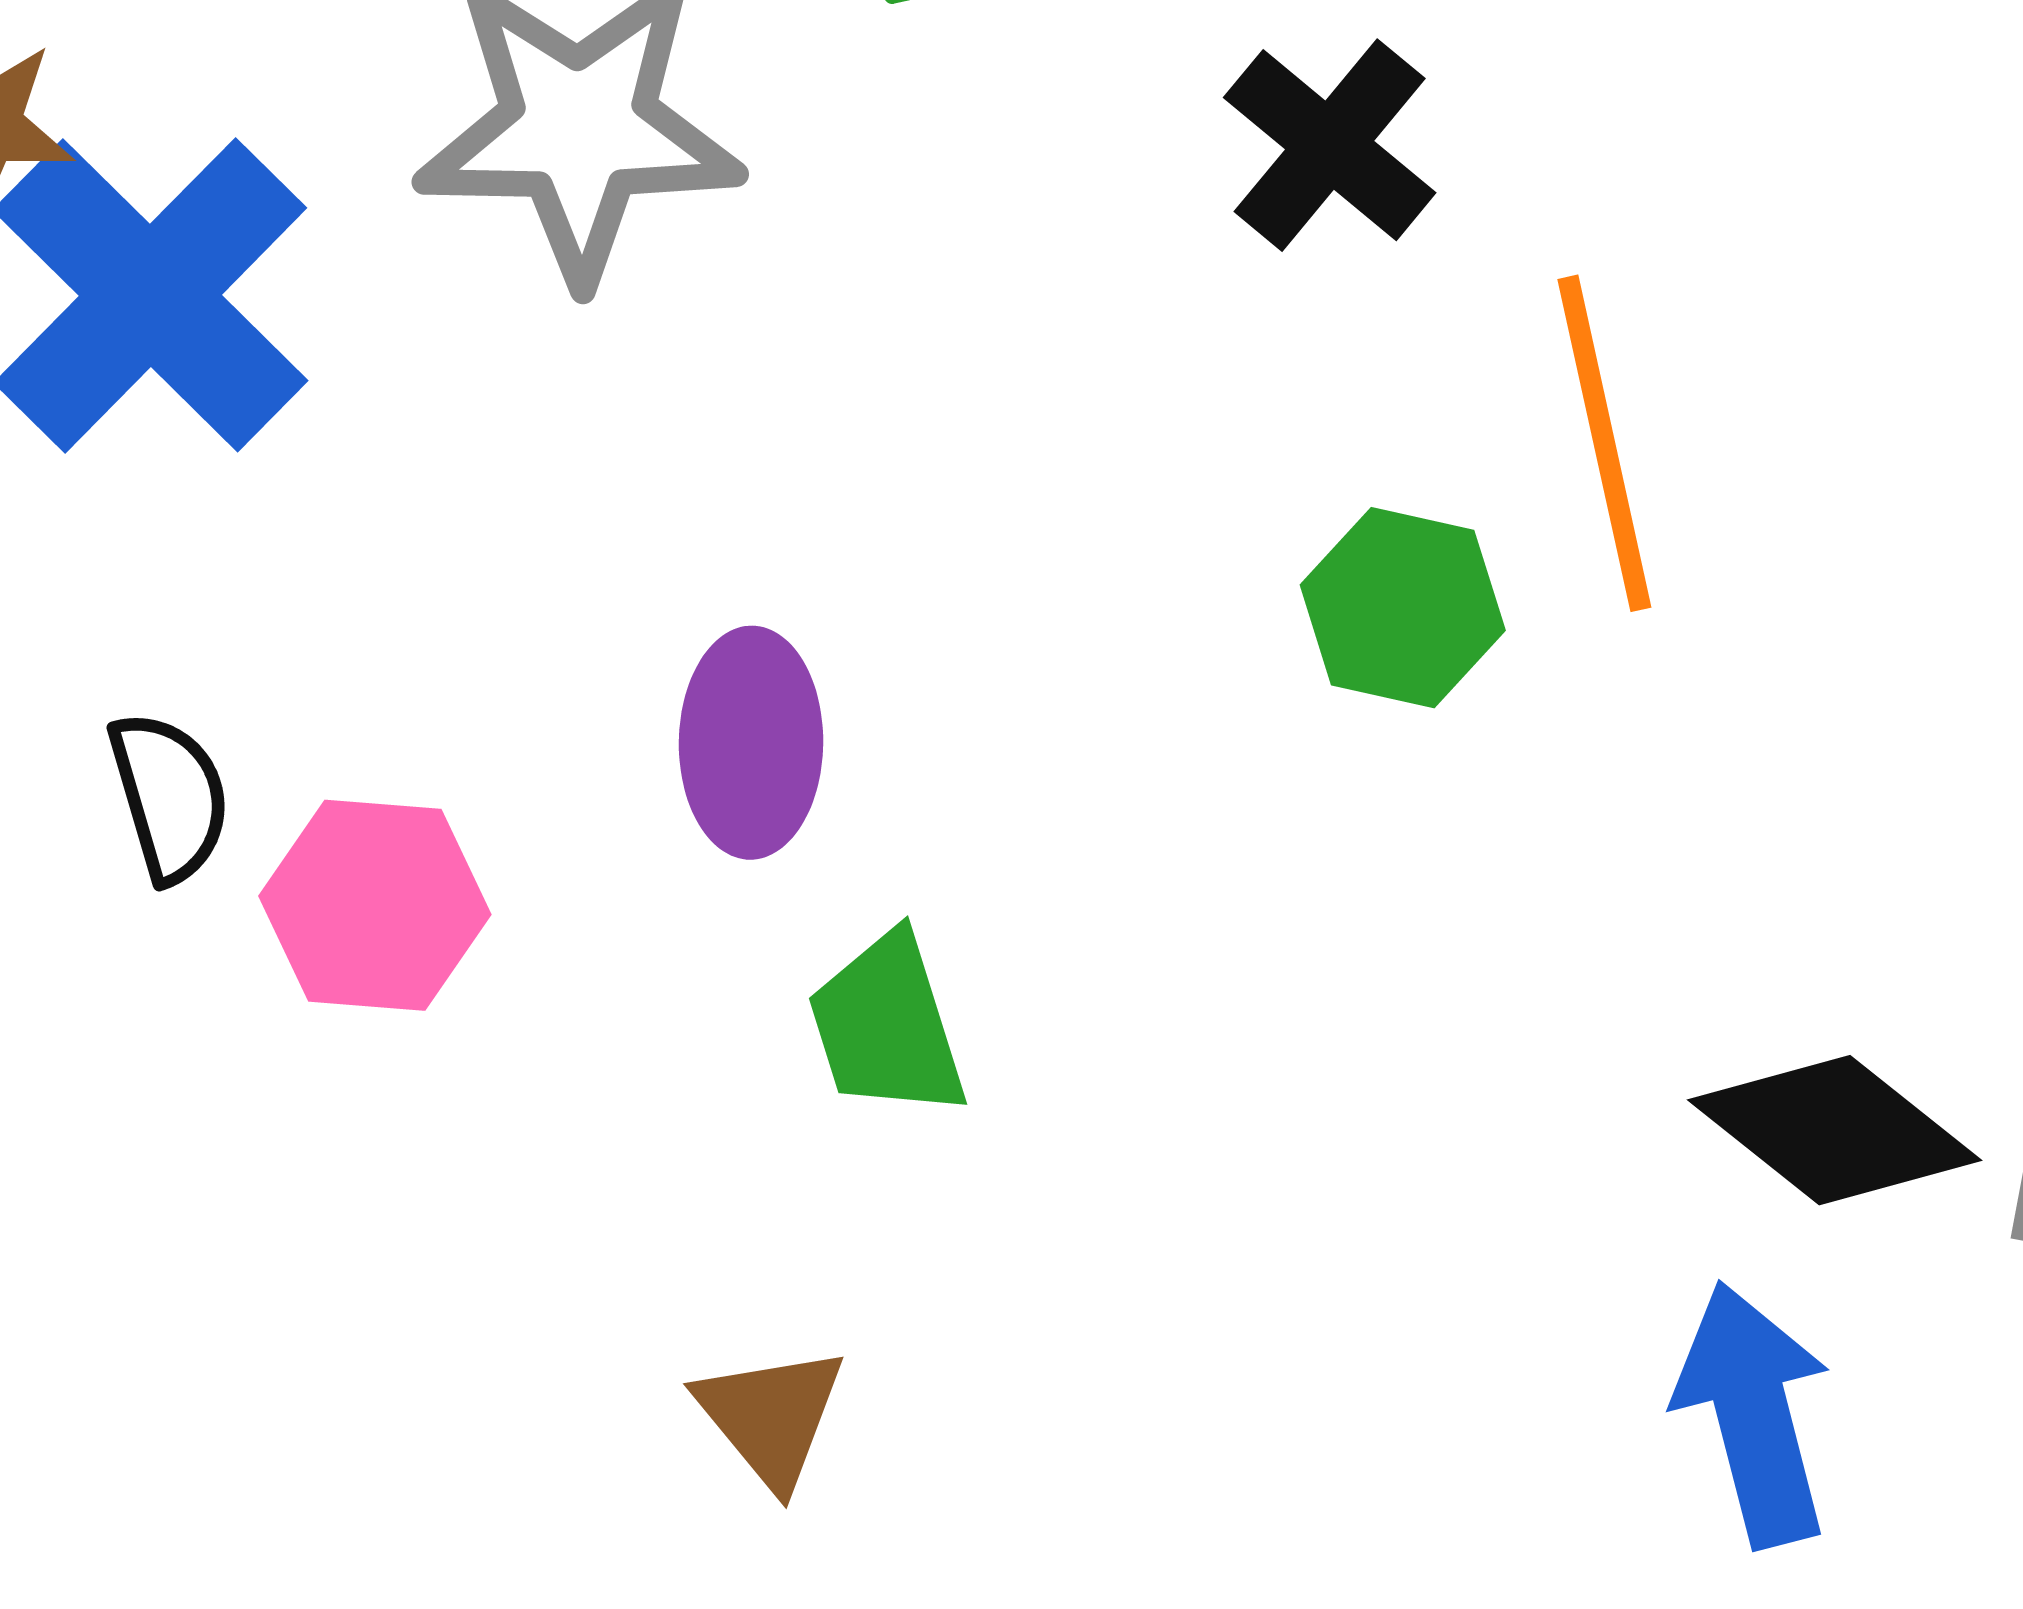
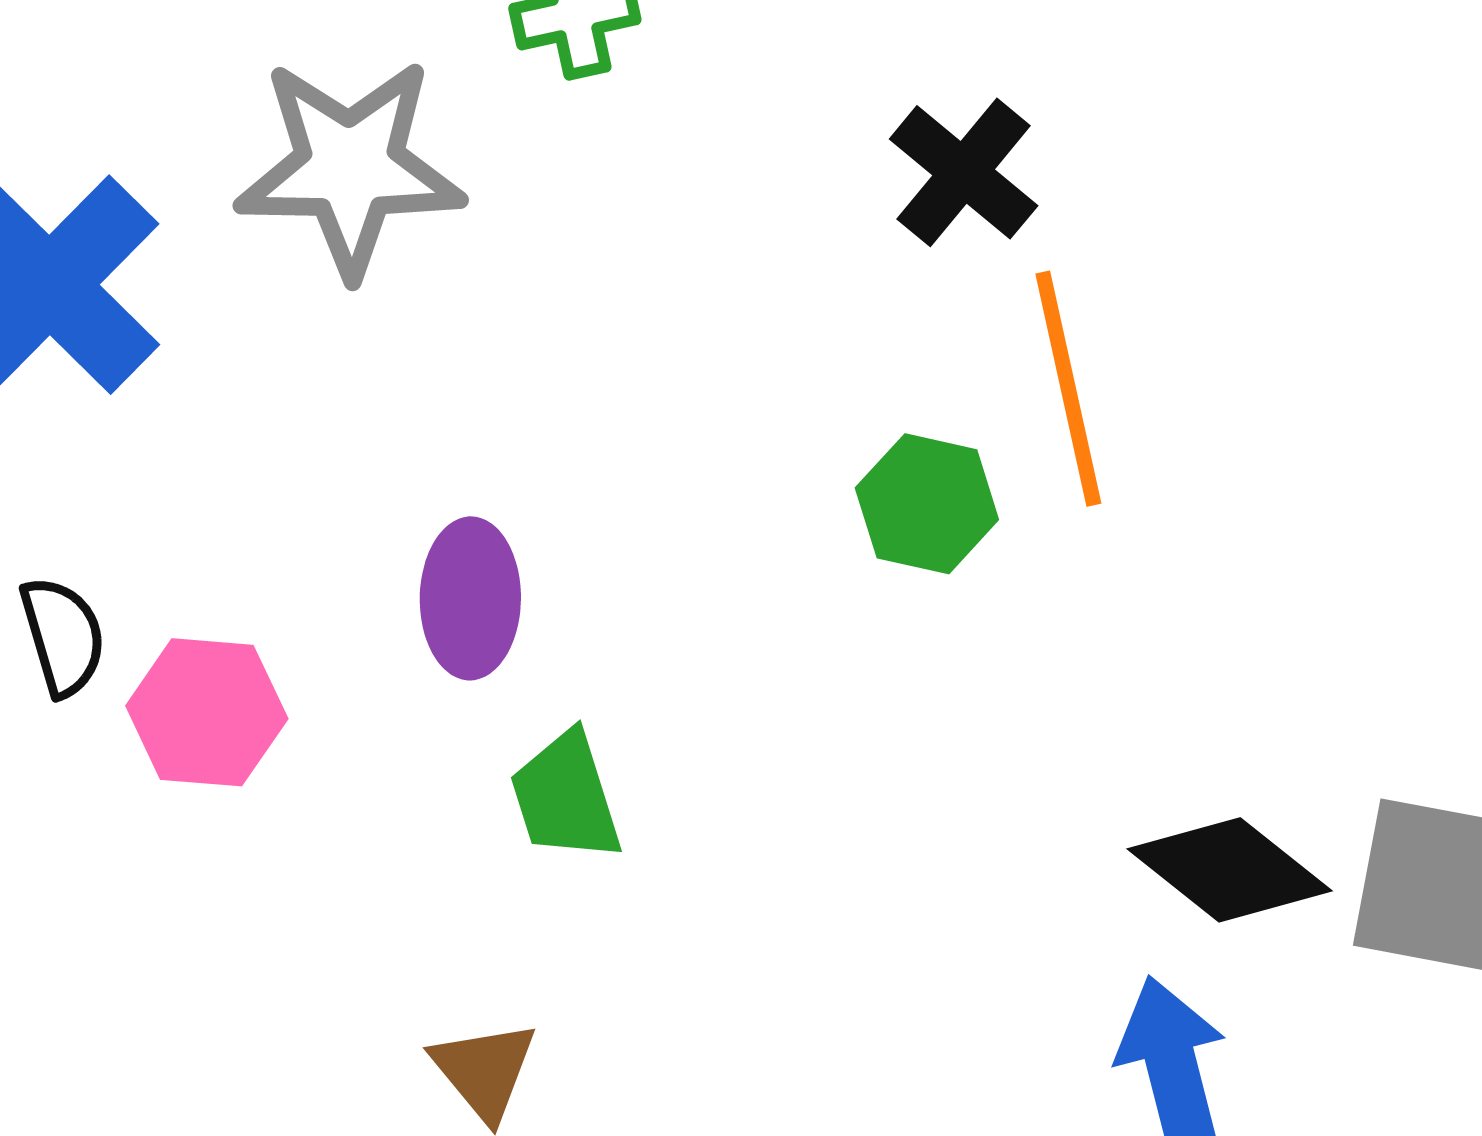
black cross: (1330, 145) -> (964, 172), moved

